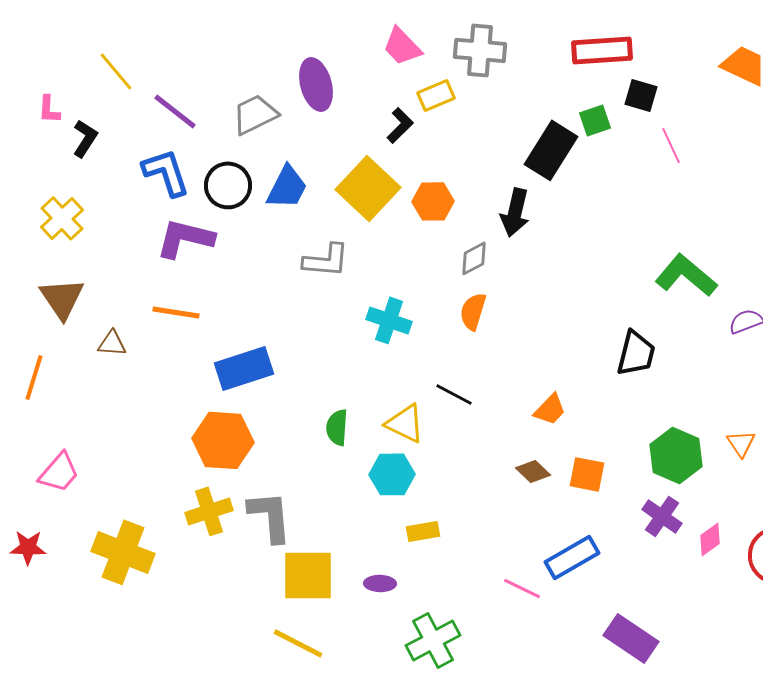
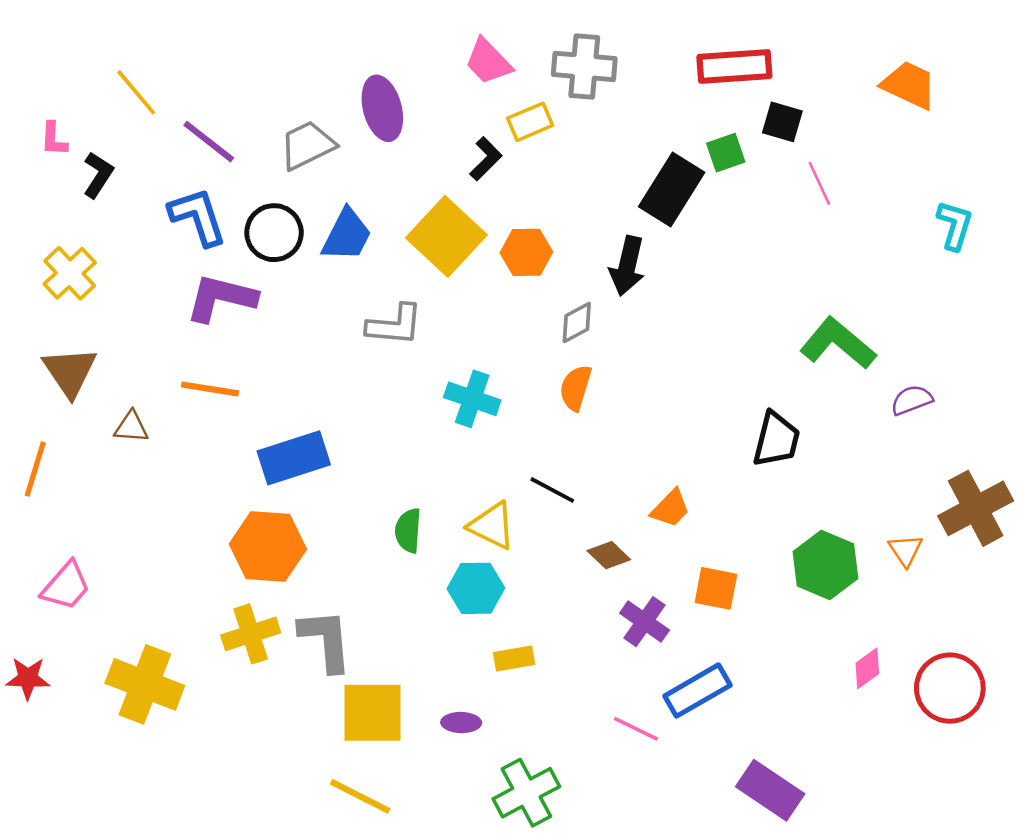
brown diamond: (533, 471) -> (609, 555), moved
purple cross: (662, 516) -> (645, 622), moved

